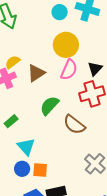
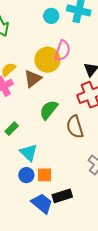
yellow circle: (66, 45) -> (47, 60), moved
pink semicircle: (69, 70) -> (63, 51), moved
brown semicircle: (74, 125) -> (75, 127), turned 40

